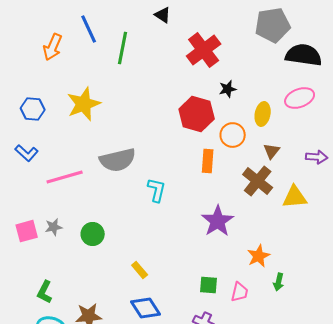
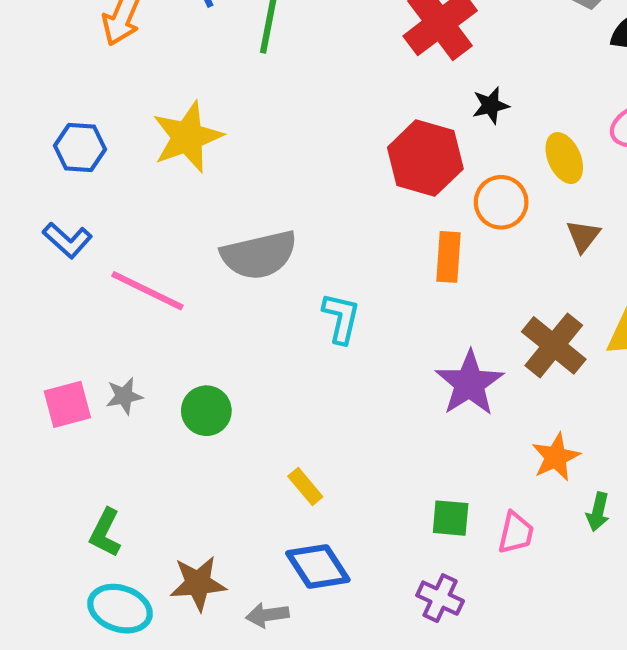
yellow ellipse: (263, 114) -> (564, 158), turned -35
pink line: (65, 177) -> (147, 291), turned 42
brown cross: (258, 181) -> (554, 345), moved

